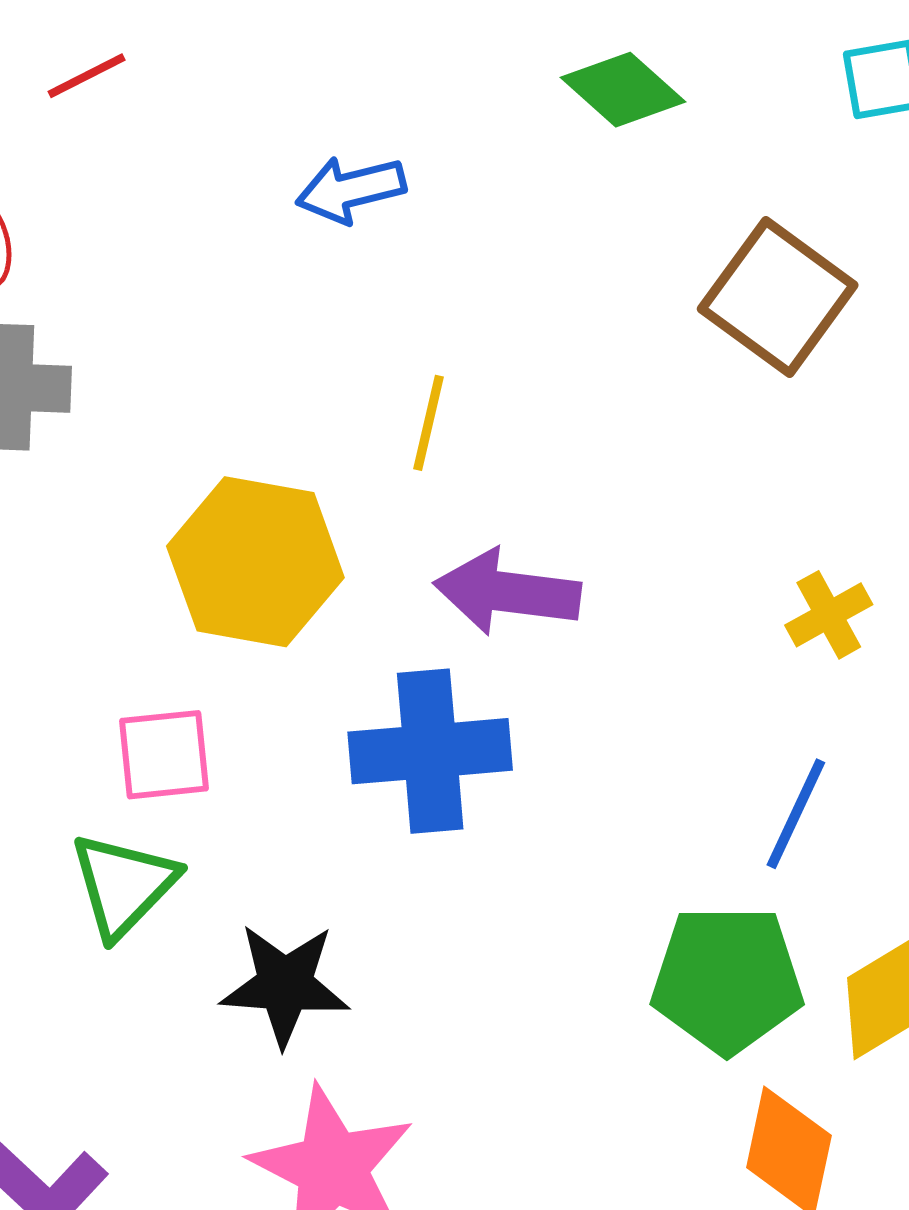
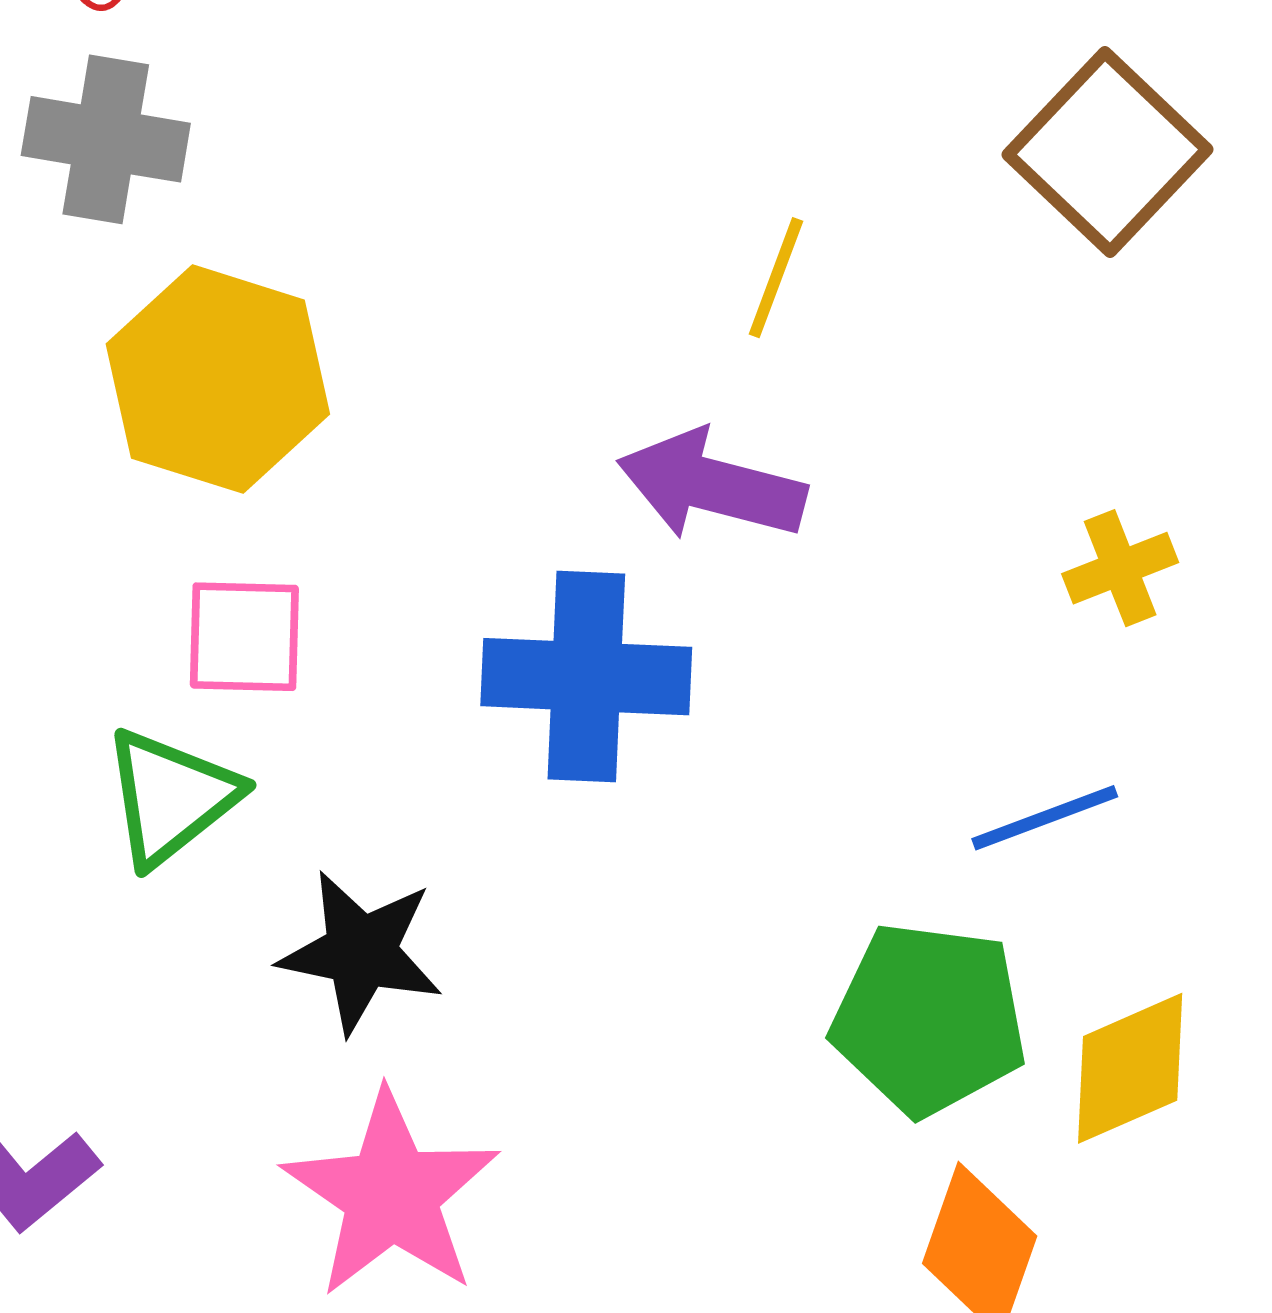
yellow line: (429, 423) -> (776, 278), moved
yellow hexagon: (255, 562) -> (218, 379), moved
blue line: (796, 814) -> (1045, 818), turned 37

